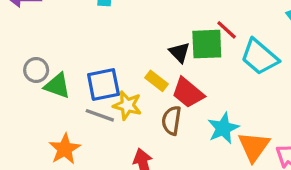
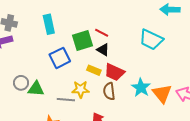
red line: (227, 30) -> (102, 33), moved
green square: (207, 44) -> (83, 41), moved
blue square: (103, 84) -> (60, 58), moved

